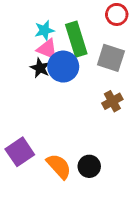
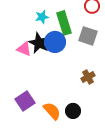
pink triangle: (47, 49) -> (24, 49), moved
black star: (40, 68) -> (39, 43), size x1.5
brown cross: (112, 101) -> (88, 77), moved

